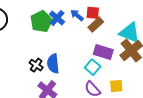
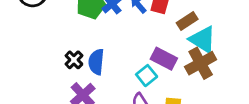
brown rectangle: (96, 25) -> (187, 21), moved

